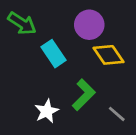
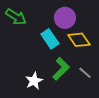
cyan rectangle: (54, 54) -> (50, 39), moved
gray line: (117, 114) -> (85, 73), moved

